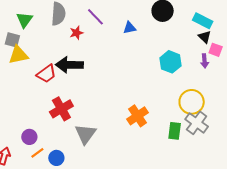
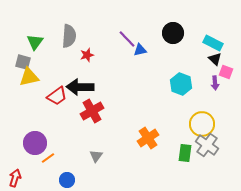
purple line: (95, 17) -> (127, 39), moved
red cross: (61, 109) -> (92, 111), moved
gray triangle: (85, 134) -> (96, 156), size x0.6
purple circle: (29, 137) -> (35, 143), moved, size x1.5
orange line: (37, 153) -> (48, 158), moved

